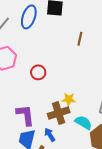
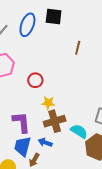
yellow star: (69, 99) -> (48, 103), moved
blue arrow: (50, 135) -> (45, 143), turned -40

